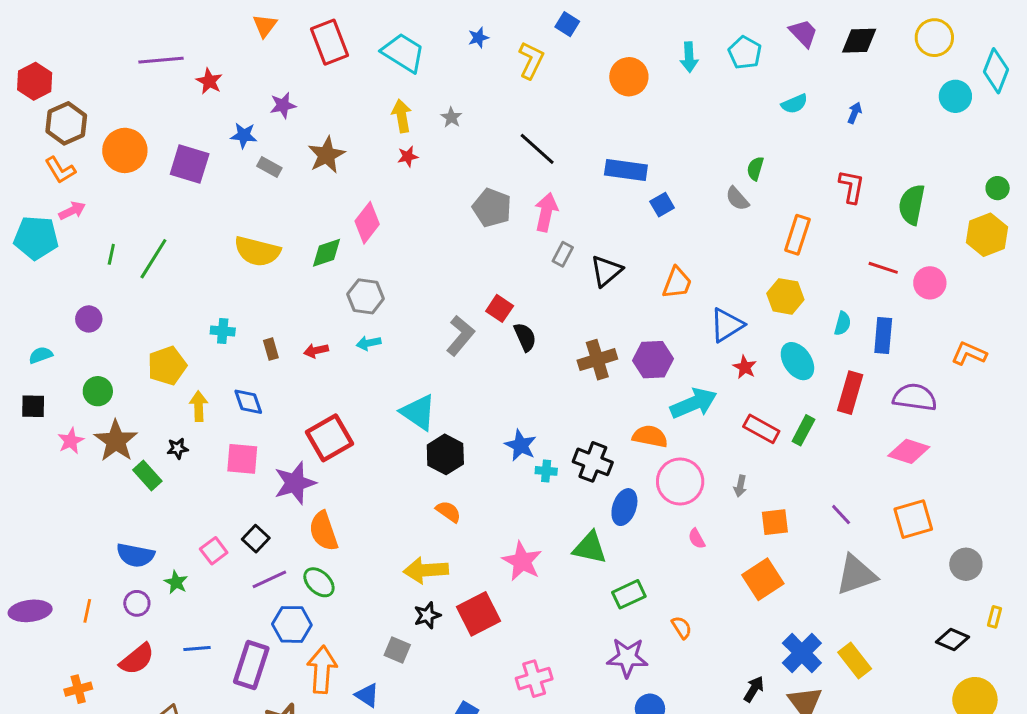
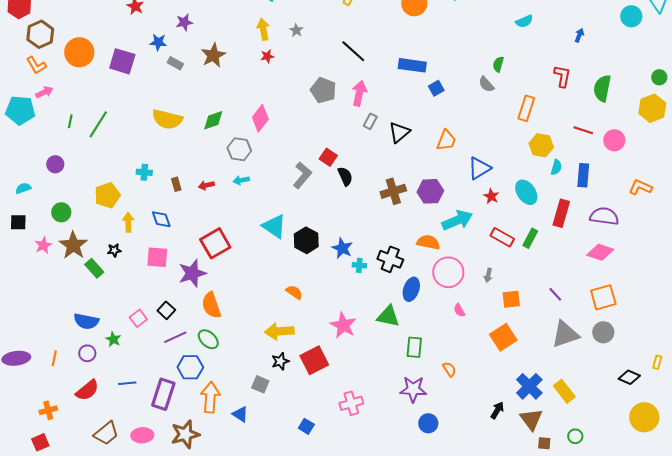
blue arrow: (855, 113) -> (579, 35), moved
pink diamond: (367, 223) -> (260, 118), moved
yellow hexagon: (785, 296) -> (541, 145), moved
black hexagon: (445, 454) -> (306, 240), moved
gray circle: (966, 564) -> (603, 332), moved
green rectangle: (629, 594) -> (414, 347), turned -60

